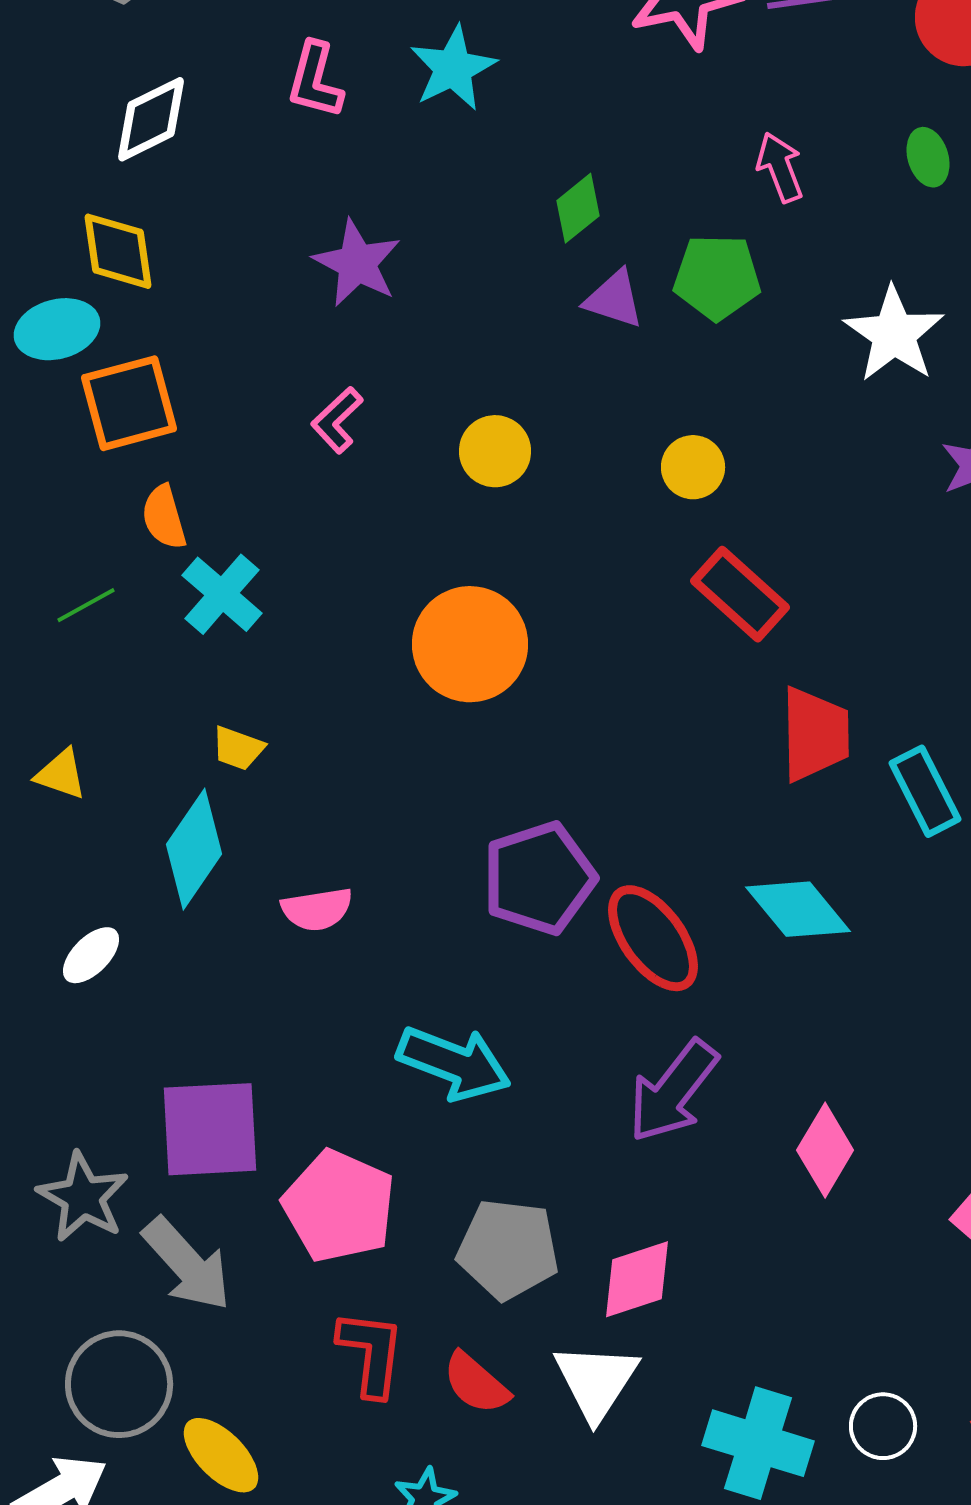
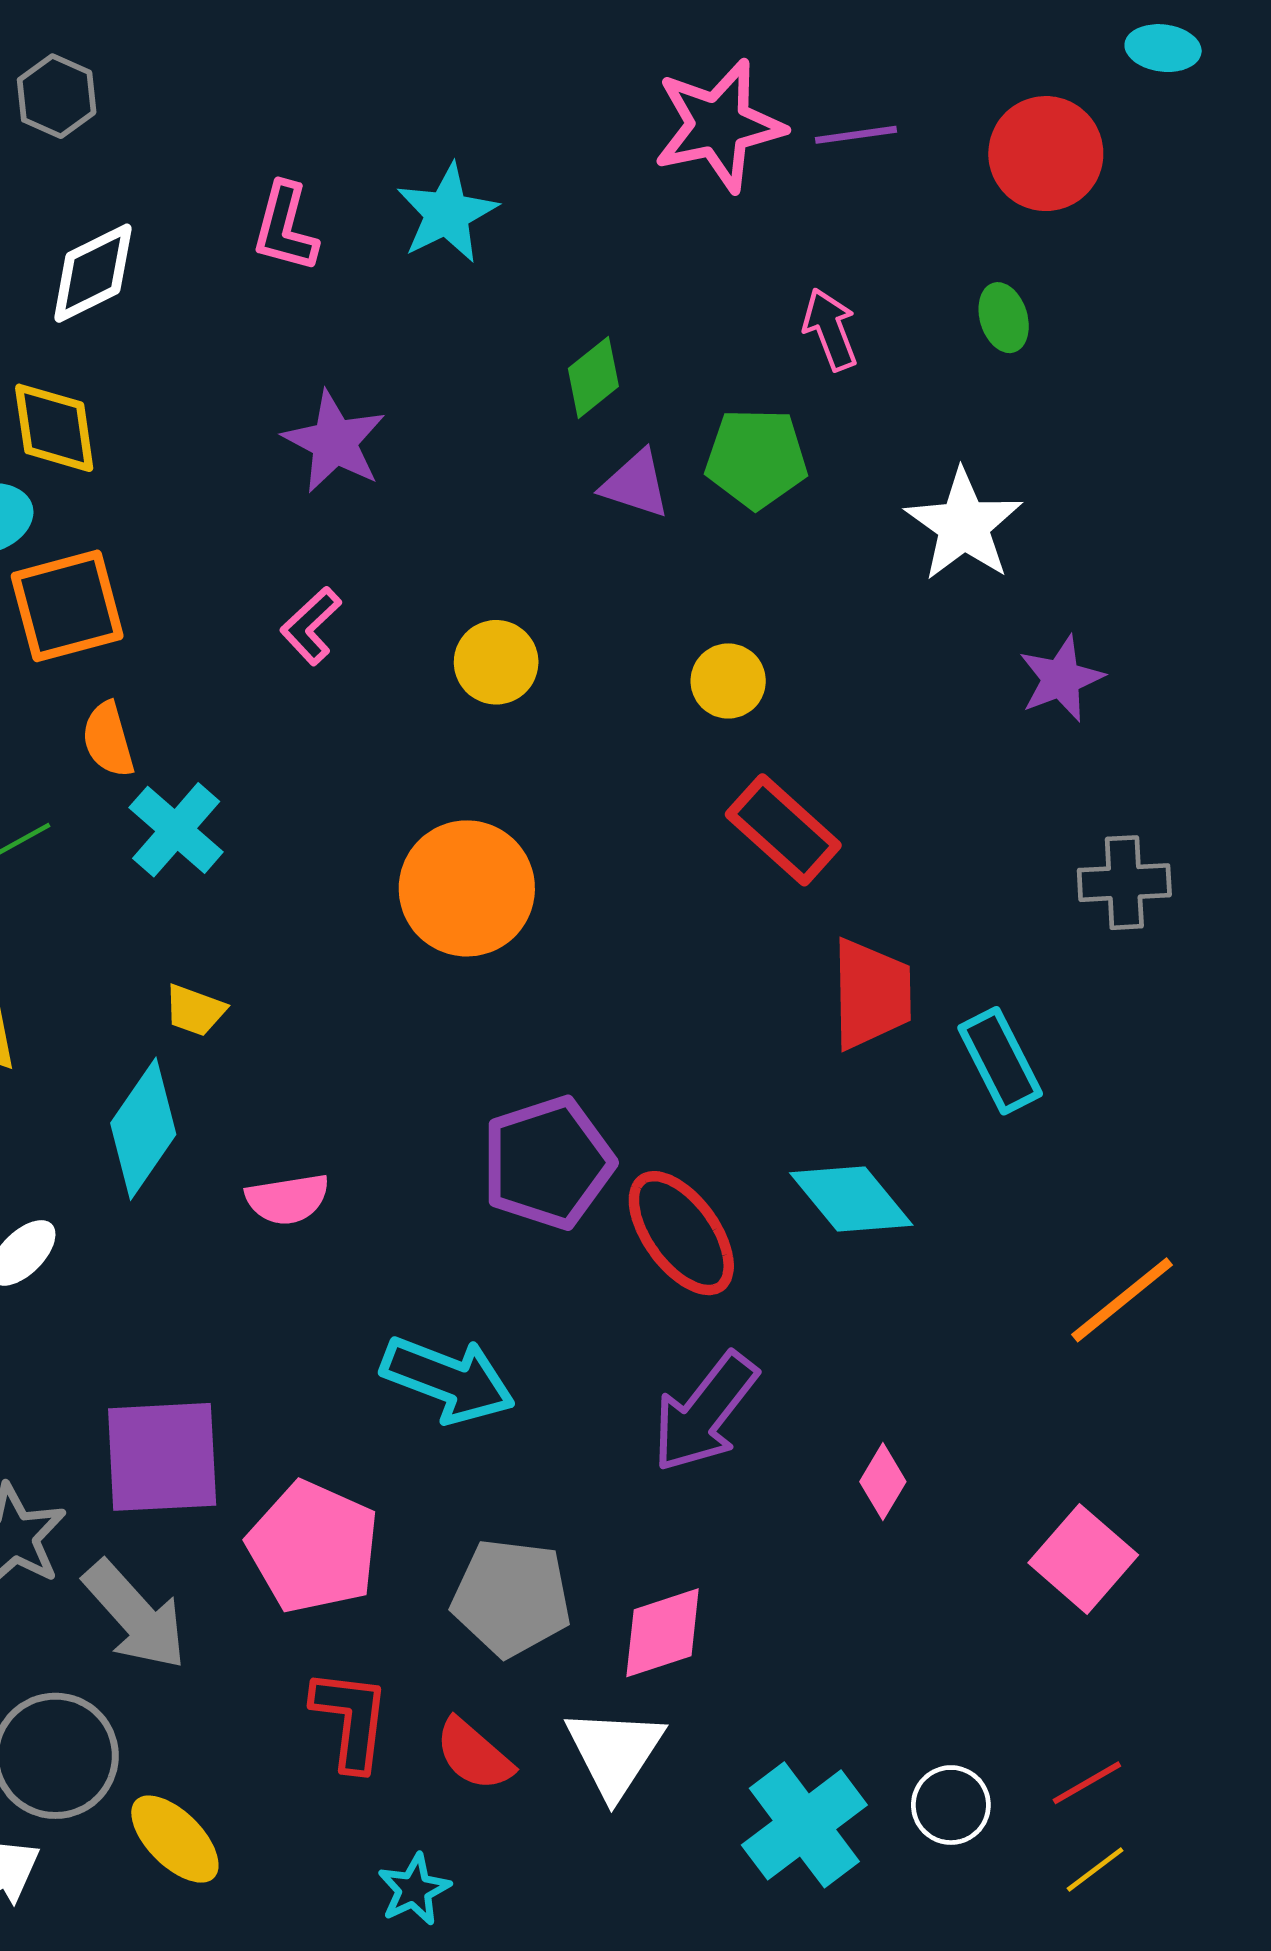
pink diamond: (825, 1150) -> (883, 1482), size x0.7
cyan cross: (758, 1443) -> (804, 1825), turned 36

